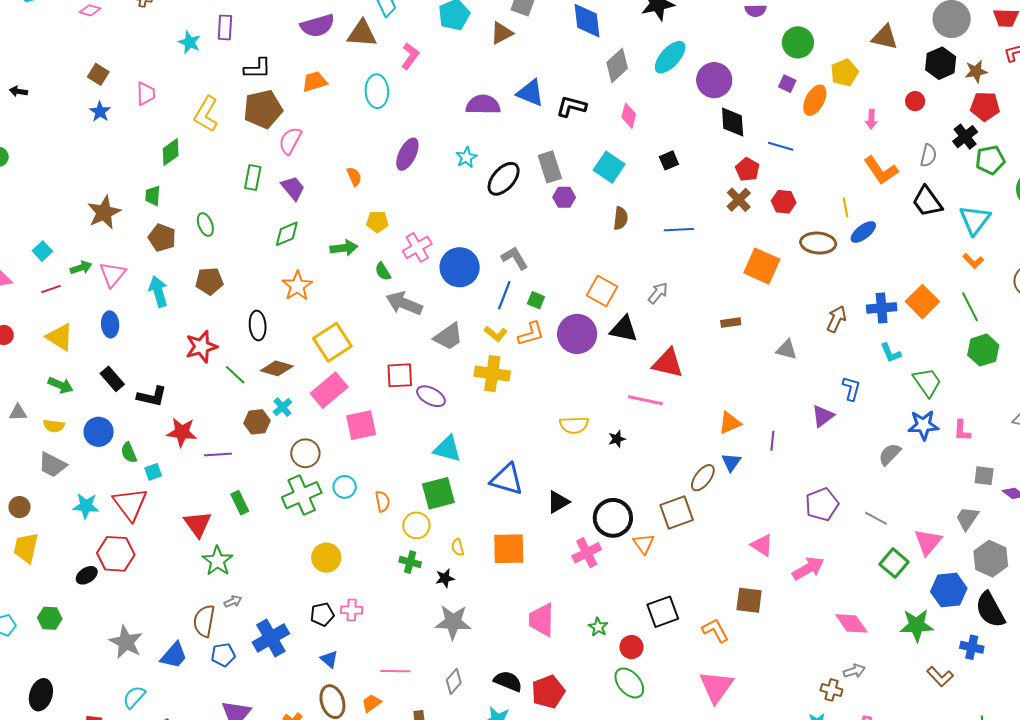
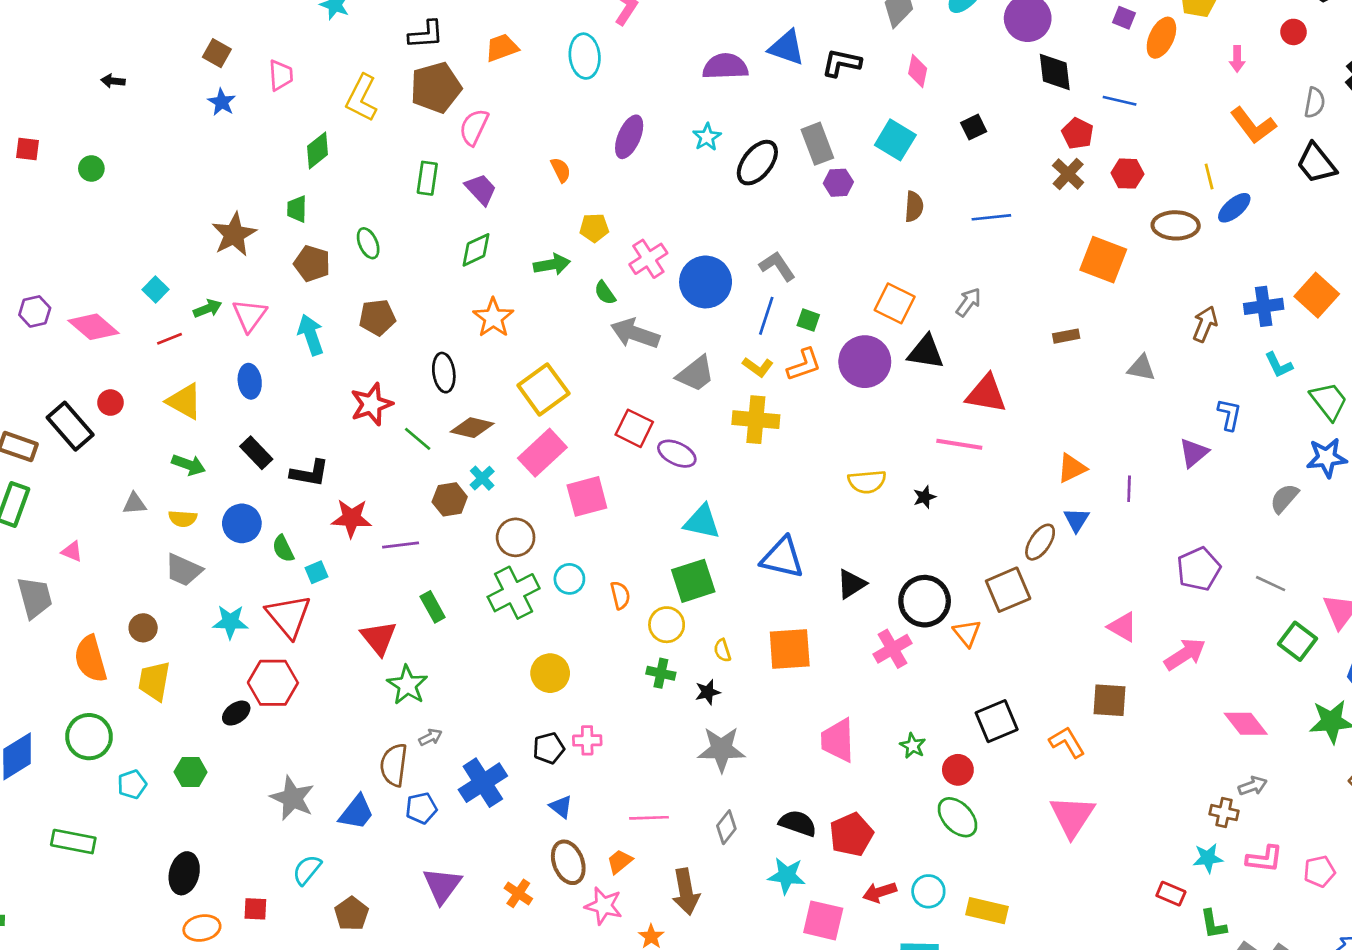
red square: (400, 375) -> (634, 428), turned 32

